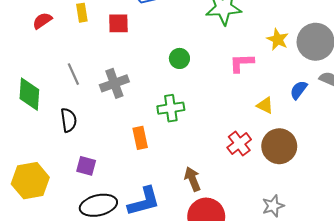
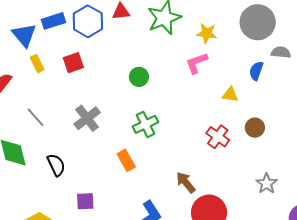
yellow star: (278, 39) -> (207, 33), moved
gray line: (73, 74) -> (35, 117), moved
brown circle: (279, 146) -> (255, 128), size x0.6

